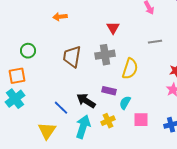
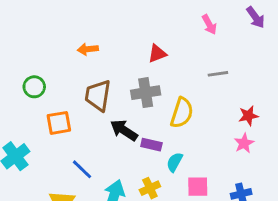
orange arrow: (60, 17) -> (88, 49), moved
red triangle: (113, 28) -> (157, 54), turned 40
orange square: (17, 76) -> (59, 123), moved
black arrow: (86, 101) -> (124, 130), moved

